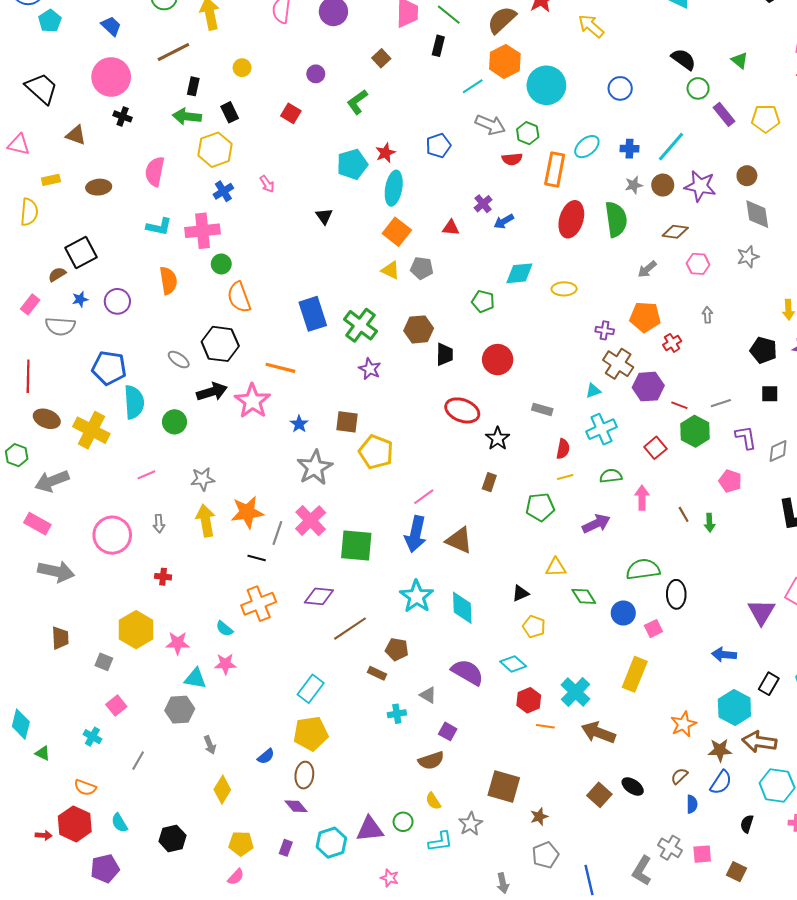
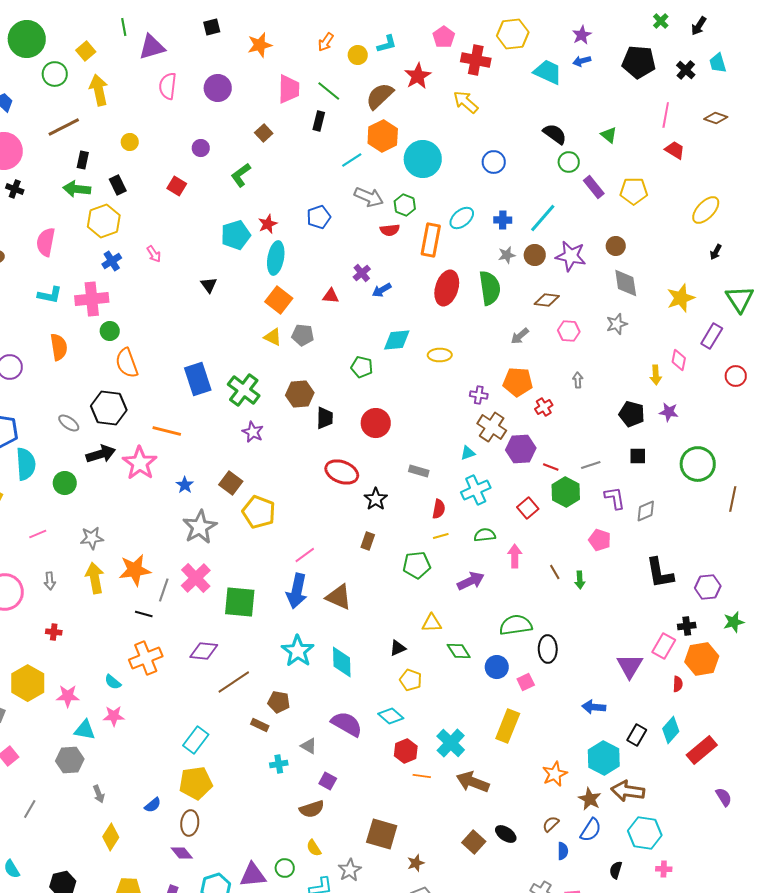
brown square: (347, 422) -> (231, 483), turned 30
brown star: (720, 750) -> (590, 799), turned 30

